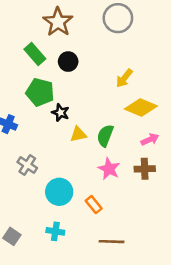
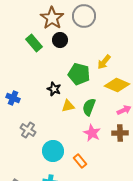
gray circle: (118, 18) -> (84, 16), moved
black circle: (68, 62) -> (60, 40), moved
green pentagon: (40, 92) -> (79, 74), moved

